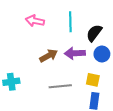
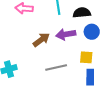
black semicircle: (94, 33) -> (82, 13), turned 54

